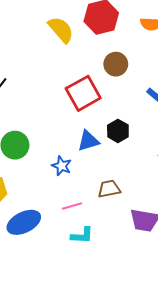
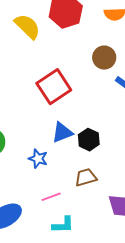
brown circle: (116, 64) -> (104, 58), moved
black hexagon: (118, 131) -> (89, 140), moved

